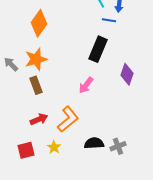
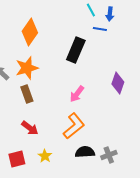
black rectangle: (98, 49) -> (76, 50), moved
red arrow: (39, 119) -> (30, 128), turned 60
orange L-shape: (68, 119) -> (74, 126), moved

